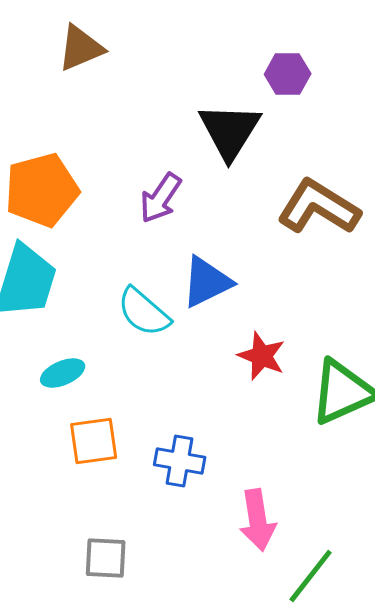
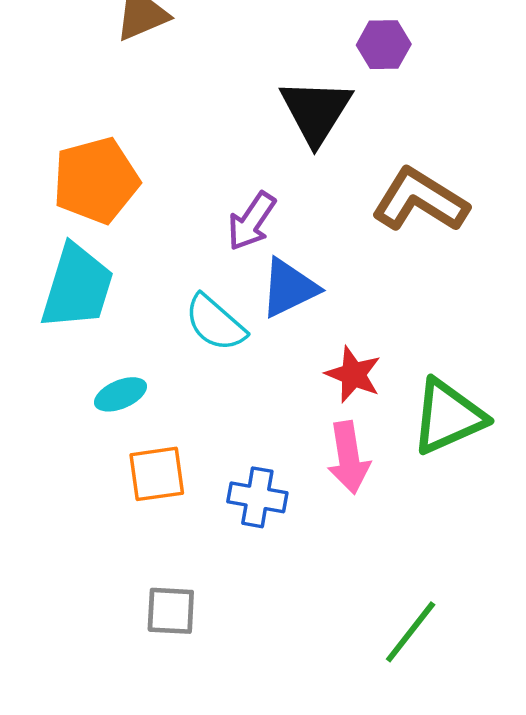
purple arrow: (161, 198) -> (252, 221), moved
pink arrow: (258, 520) -> (349, 458), moved

